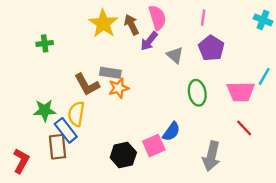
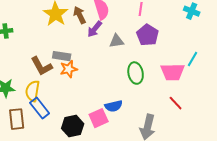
gray triangle: (175, 55) -> (117, 41), turned -49
blue rectangle: (66, 130) -> (40, 108), moved
blue semicircle: (171, 132) -> (114, 106), turned 42

